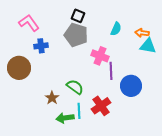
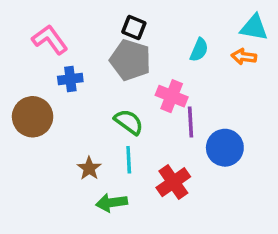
cyan triangle: (148, 46) -> (254, 27), moved
green semicircle: (75, 87) -> (129, 122), moved
cyan line: (79, 111) -> (129, 160), moved

